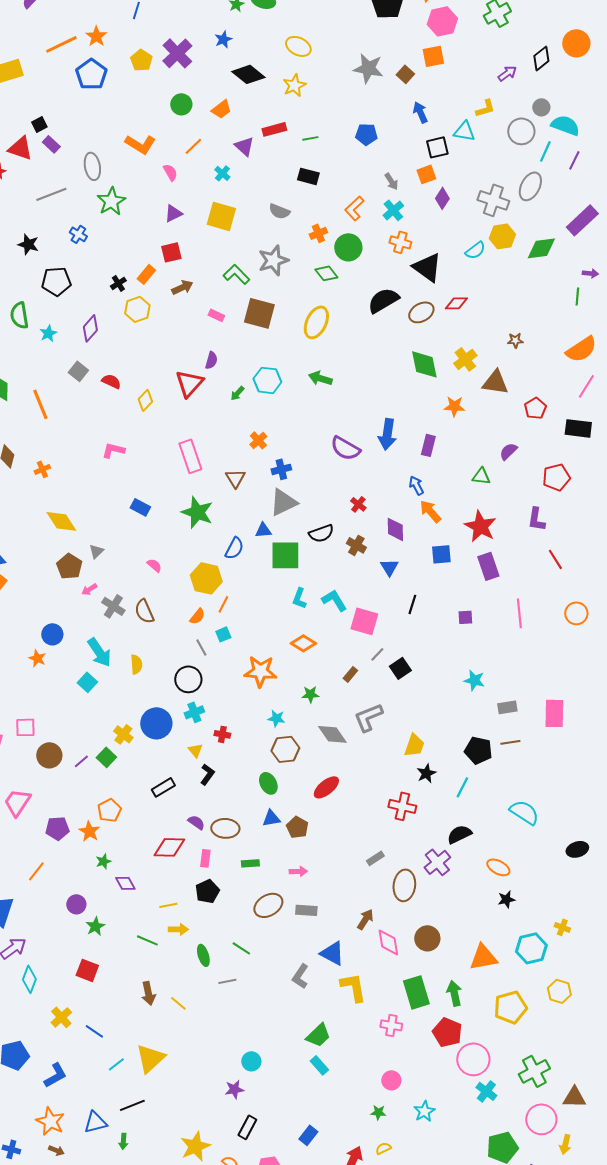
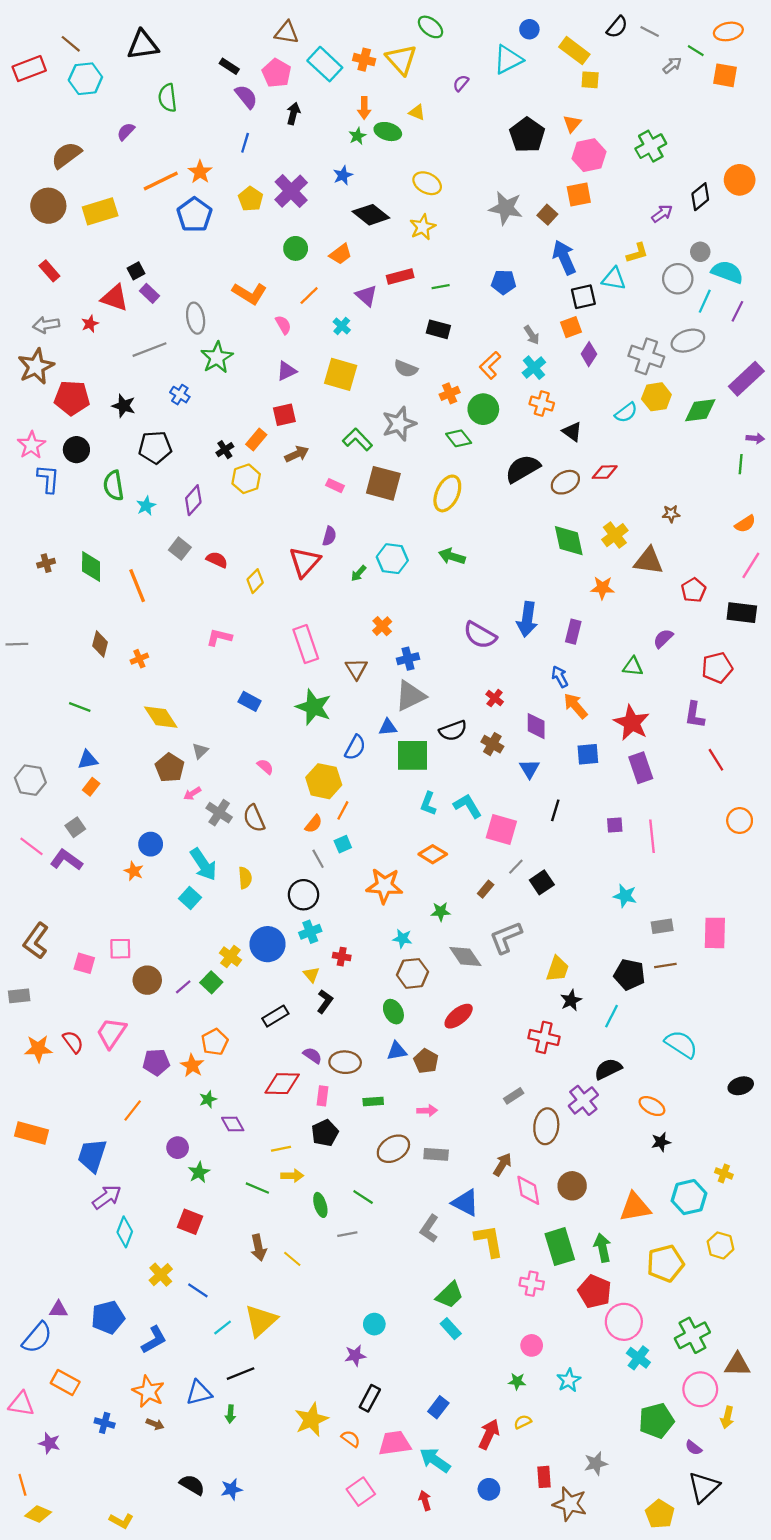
blue arrow: (420, 112) -> (564, 257), size x1.4
gray ellipse: (530, 186) -> (688, 341), turned 44
black triangle: (427, 267) -> (572, 432), size x0.6
orange semicircle: (581, 349) -> (745, 524), size x0.6
pink line: (519, 613) -> (652, 836), moved

